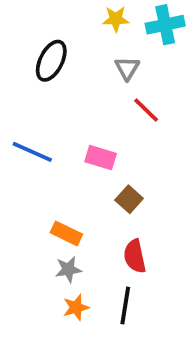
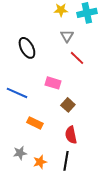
black ellipse: (51, 61) -> (27, 48), moved, turned -55
blue line: (32, 152) -> (17, 93), moved
gray star: (68, 269) -> (20, 153), moved

